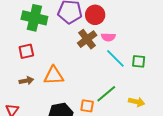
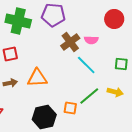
red circle: (95, 15) -> (114, 19), moved
cyan line: (115, 58) -> (86, 65), moved
yellow arrow: (137, 102) -> (115, 92), moved

